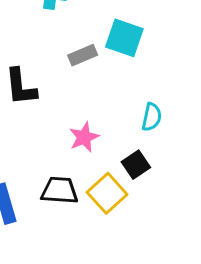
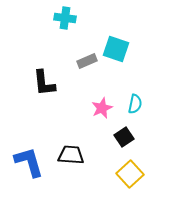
pink star: (84, 137) -> (102, 108), moved
yellow square: (107, 193) -> (130, 174), moved

